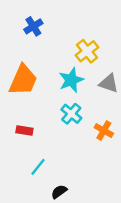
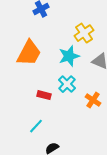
red rectangle: (24, 130) -> (44, 95), moved

